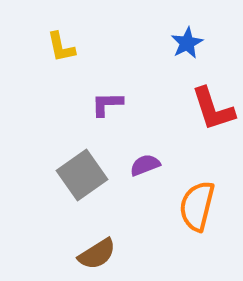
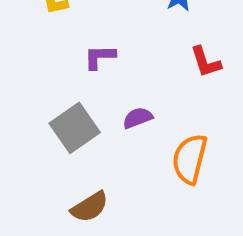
red L-shape: (213, 109) -> (206, 62), size x0.7

